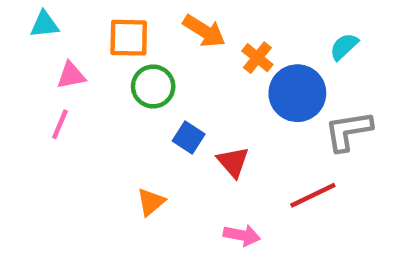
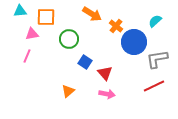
orange square: (129, 38) -> (46, 17), moved
red line: (313, 195) -> (154, 86), moved
pink arrow: (242, 235) -> (107, 94), moved

